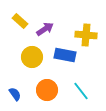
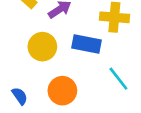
cyan line: (81, 91) -> (118, 79), moved

